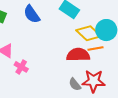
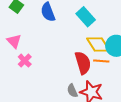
red semicircle: (78, 55) -> (83, 63), turned 60

